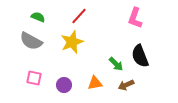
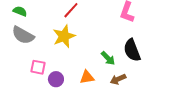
green semicircle: (38, 17) -> (20, 11), moved
pink square: (34, 78) -> (38, 67), moved

